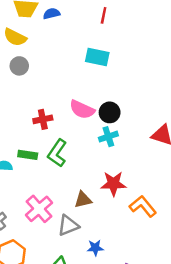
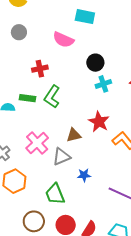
gray circle: (19, 66) -> (19, 32), moved
pink semicircle: (82, 109) -> (63, 40), moved
cyan cross: (108, 137) -> (103, 84), moved
red star: (113, 184) -> (99, 122), turned 30

